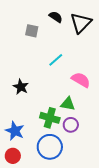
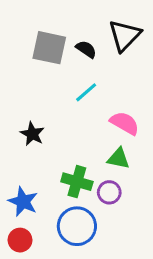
black semicircle: (56, 17) -> (86, 49), moved
gray square: (32, 31) -> (49, 48), size x1.6
green triangle: (68, 104) -> (118, 158), moved

